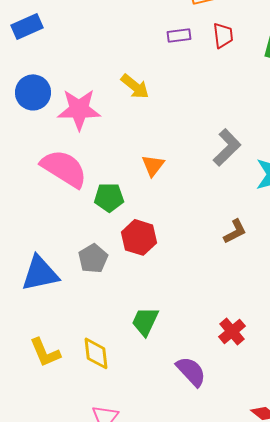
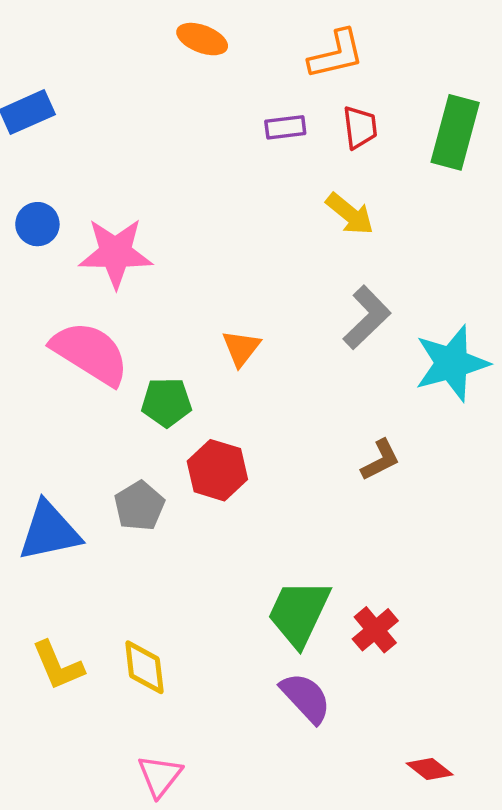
yellow arrow: (135, 86) -> (350, 214), moved
blue circle: (33, 92) -> (37, 224), size x0.7
green trapezoid: (145, 321) -> (299, 613), moved, size x1.4

